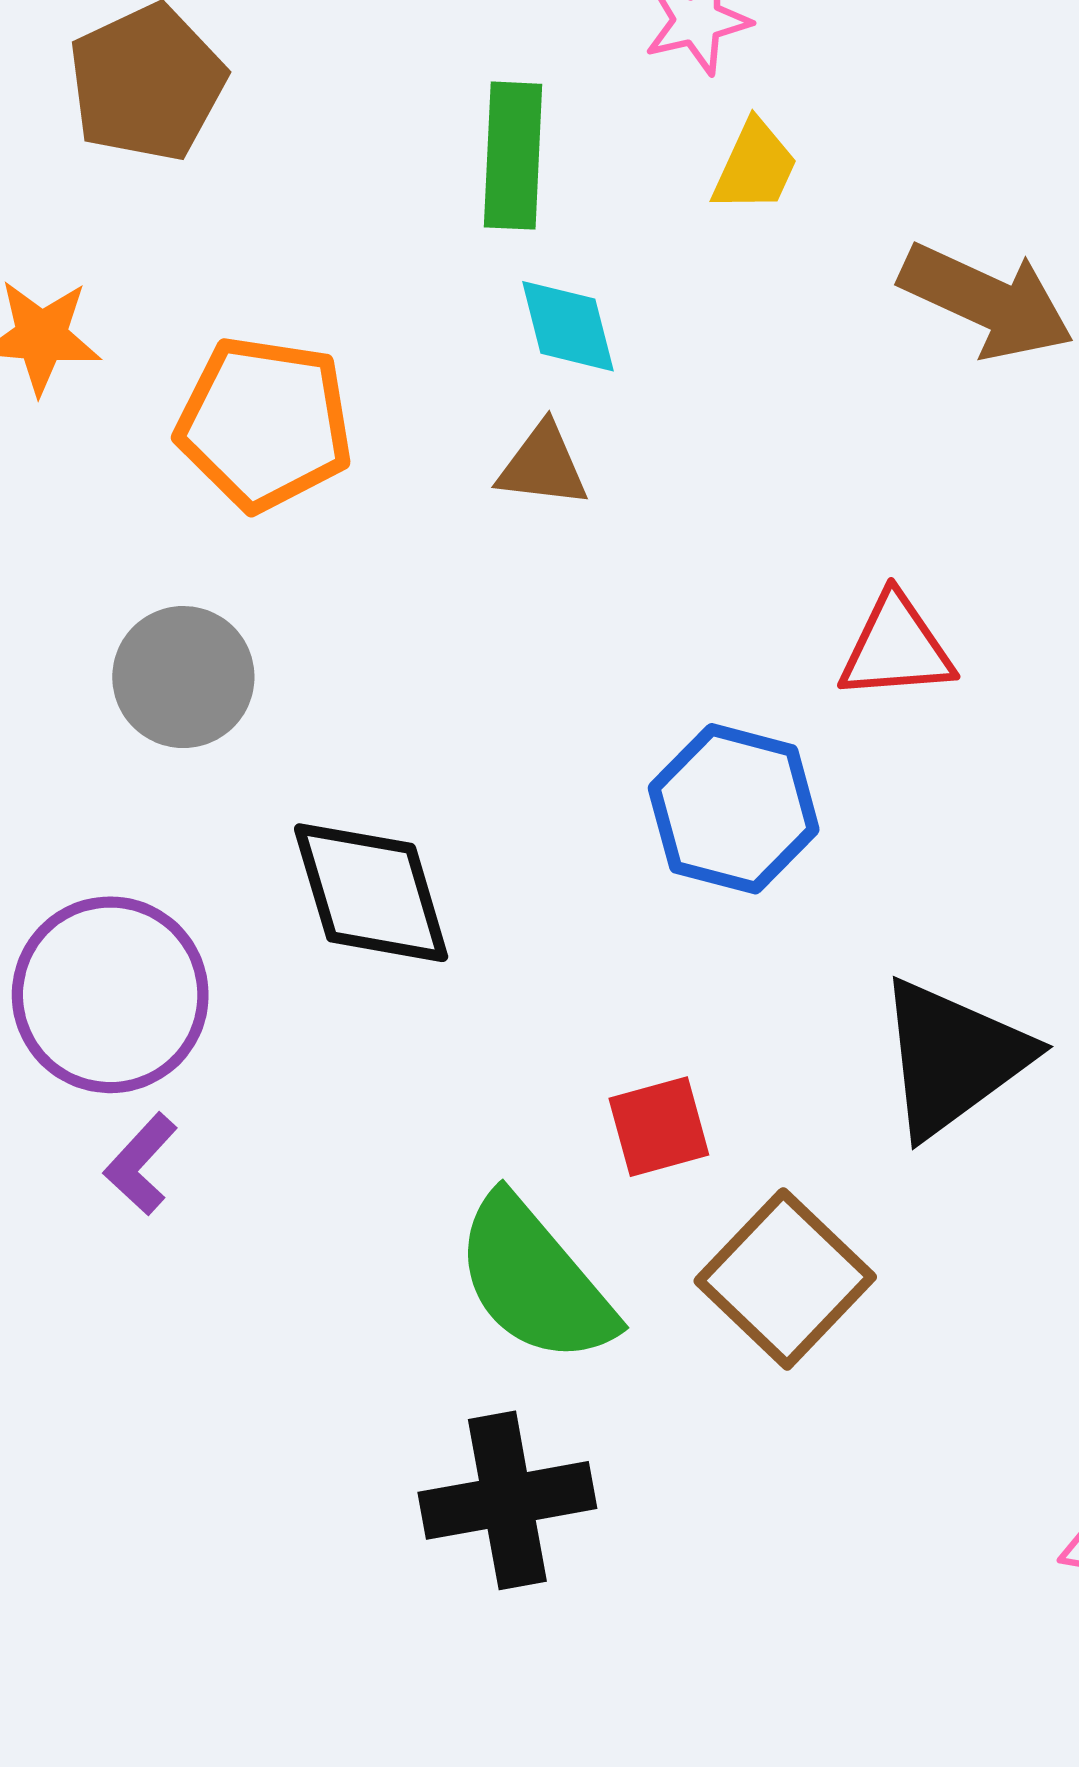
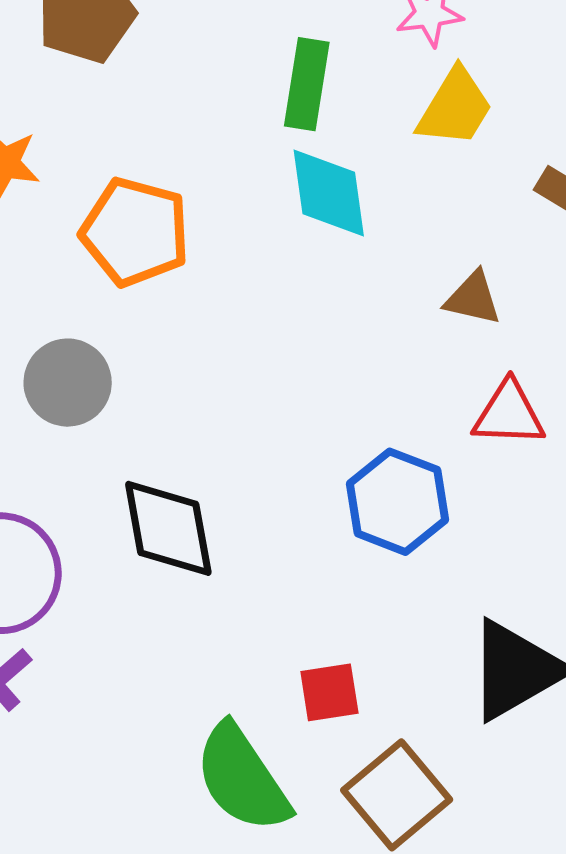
yellow trapezoid: (755, 166) -> (455, 108), size x1.4
cyan diamond: (568, 326) -> (329, 193), size x1.4
brown triangle: (543, 466) -> (473, 298), moved

